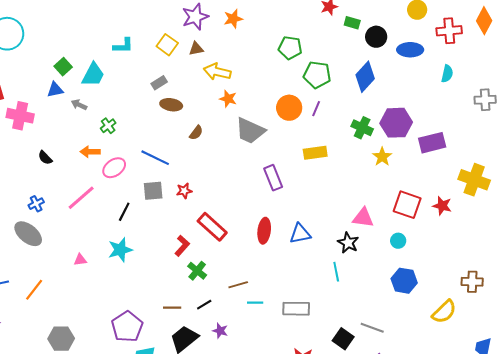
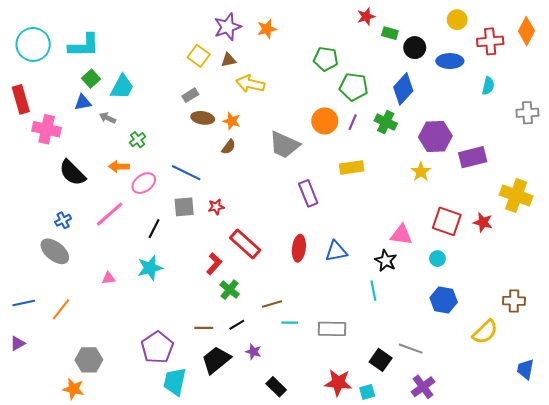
cyan L-shape: (123, 46) -> (84, 46), moved, size x1.5
orange star: (228, 99) -> (232, 121), moved
green cross: (362, 128) -> (386, 122), moved
black semicircle: (45, 158) -> (72, 173), size x1.8

